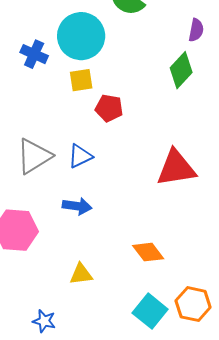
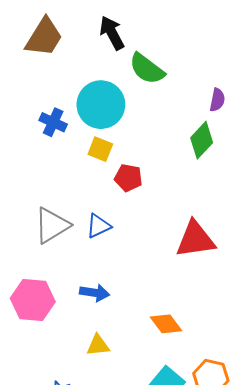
yellow square: (81, 80) -> (100, 149), turned 30
blue arrow: (77, 206) -> (95, 293), moved

